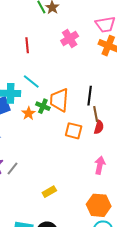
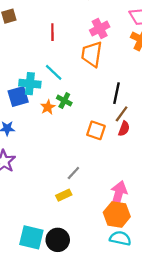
orange trapezoid: (59, 100) -> (92, 54), moved
brown line: (96, 114) -> (122, 114), turned 42
pink arrow: (100, 165) -> (118, 195), moved, size x1.4
gray line: (12, 169) -> (73, 173), moved

